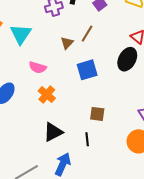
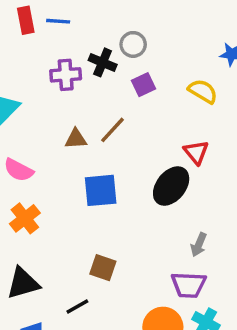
brown triangle: (67, 43) -> (76, 139), turned 32
black line: (87, 139) -> (77, 306), turned 56

